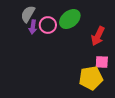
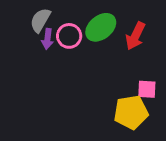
red arrow: (98, 36) -> (135, 36), moved

